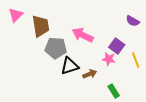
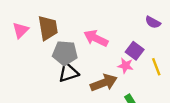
pink triangle: (16, 15) -> (21, 30), moved
black triangle: (70, 66) -> (68, 72), moved
brown arrow: (90, 74) -> (104, 83), size x1.6

